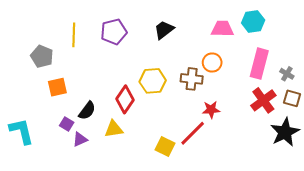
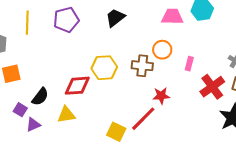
pink rectangle: (259, 64) -> (189, 64), moved, size x0.5
red diamond: (125, 99) -> (77, 86), turned 52

